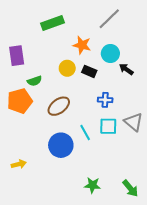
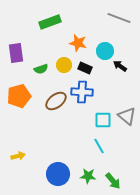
gray line: (109, 19) -> (119, 18), moved, turned 65
green semicircle: (35, 81) -> (41, 69), moved
blue cross: (105, 100) -> (82, 92), moved, size x1.5
cyan line: (85, 133) -> (99, 146), moved
blue circle: (61, 145) -> (58, 174), moved
green arrow: (130, 188) -> (113, 181), moved

